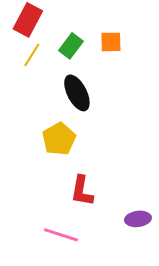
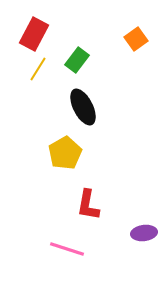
orange square: (111, 42) -> (136, 39), moved, turned -35

